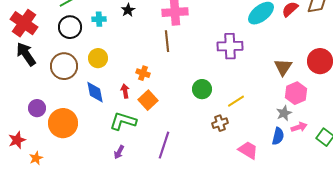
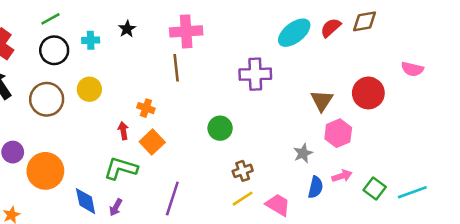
blue diamond: (95, 92) -> (86, 201), moved
yellow line: (236, 101) -> (243, 199), moved
gray star: (284, 113) -> (303, 153), moved

